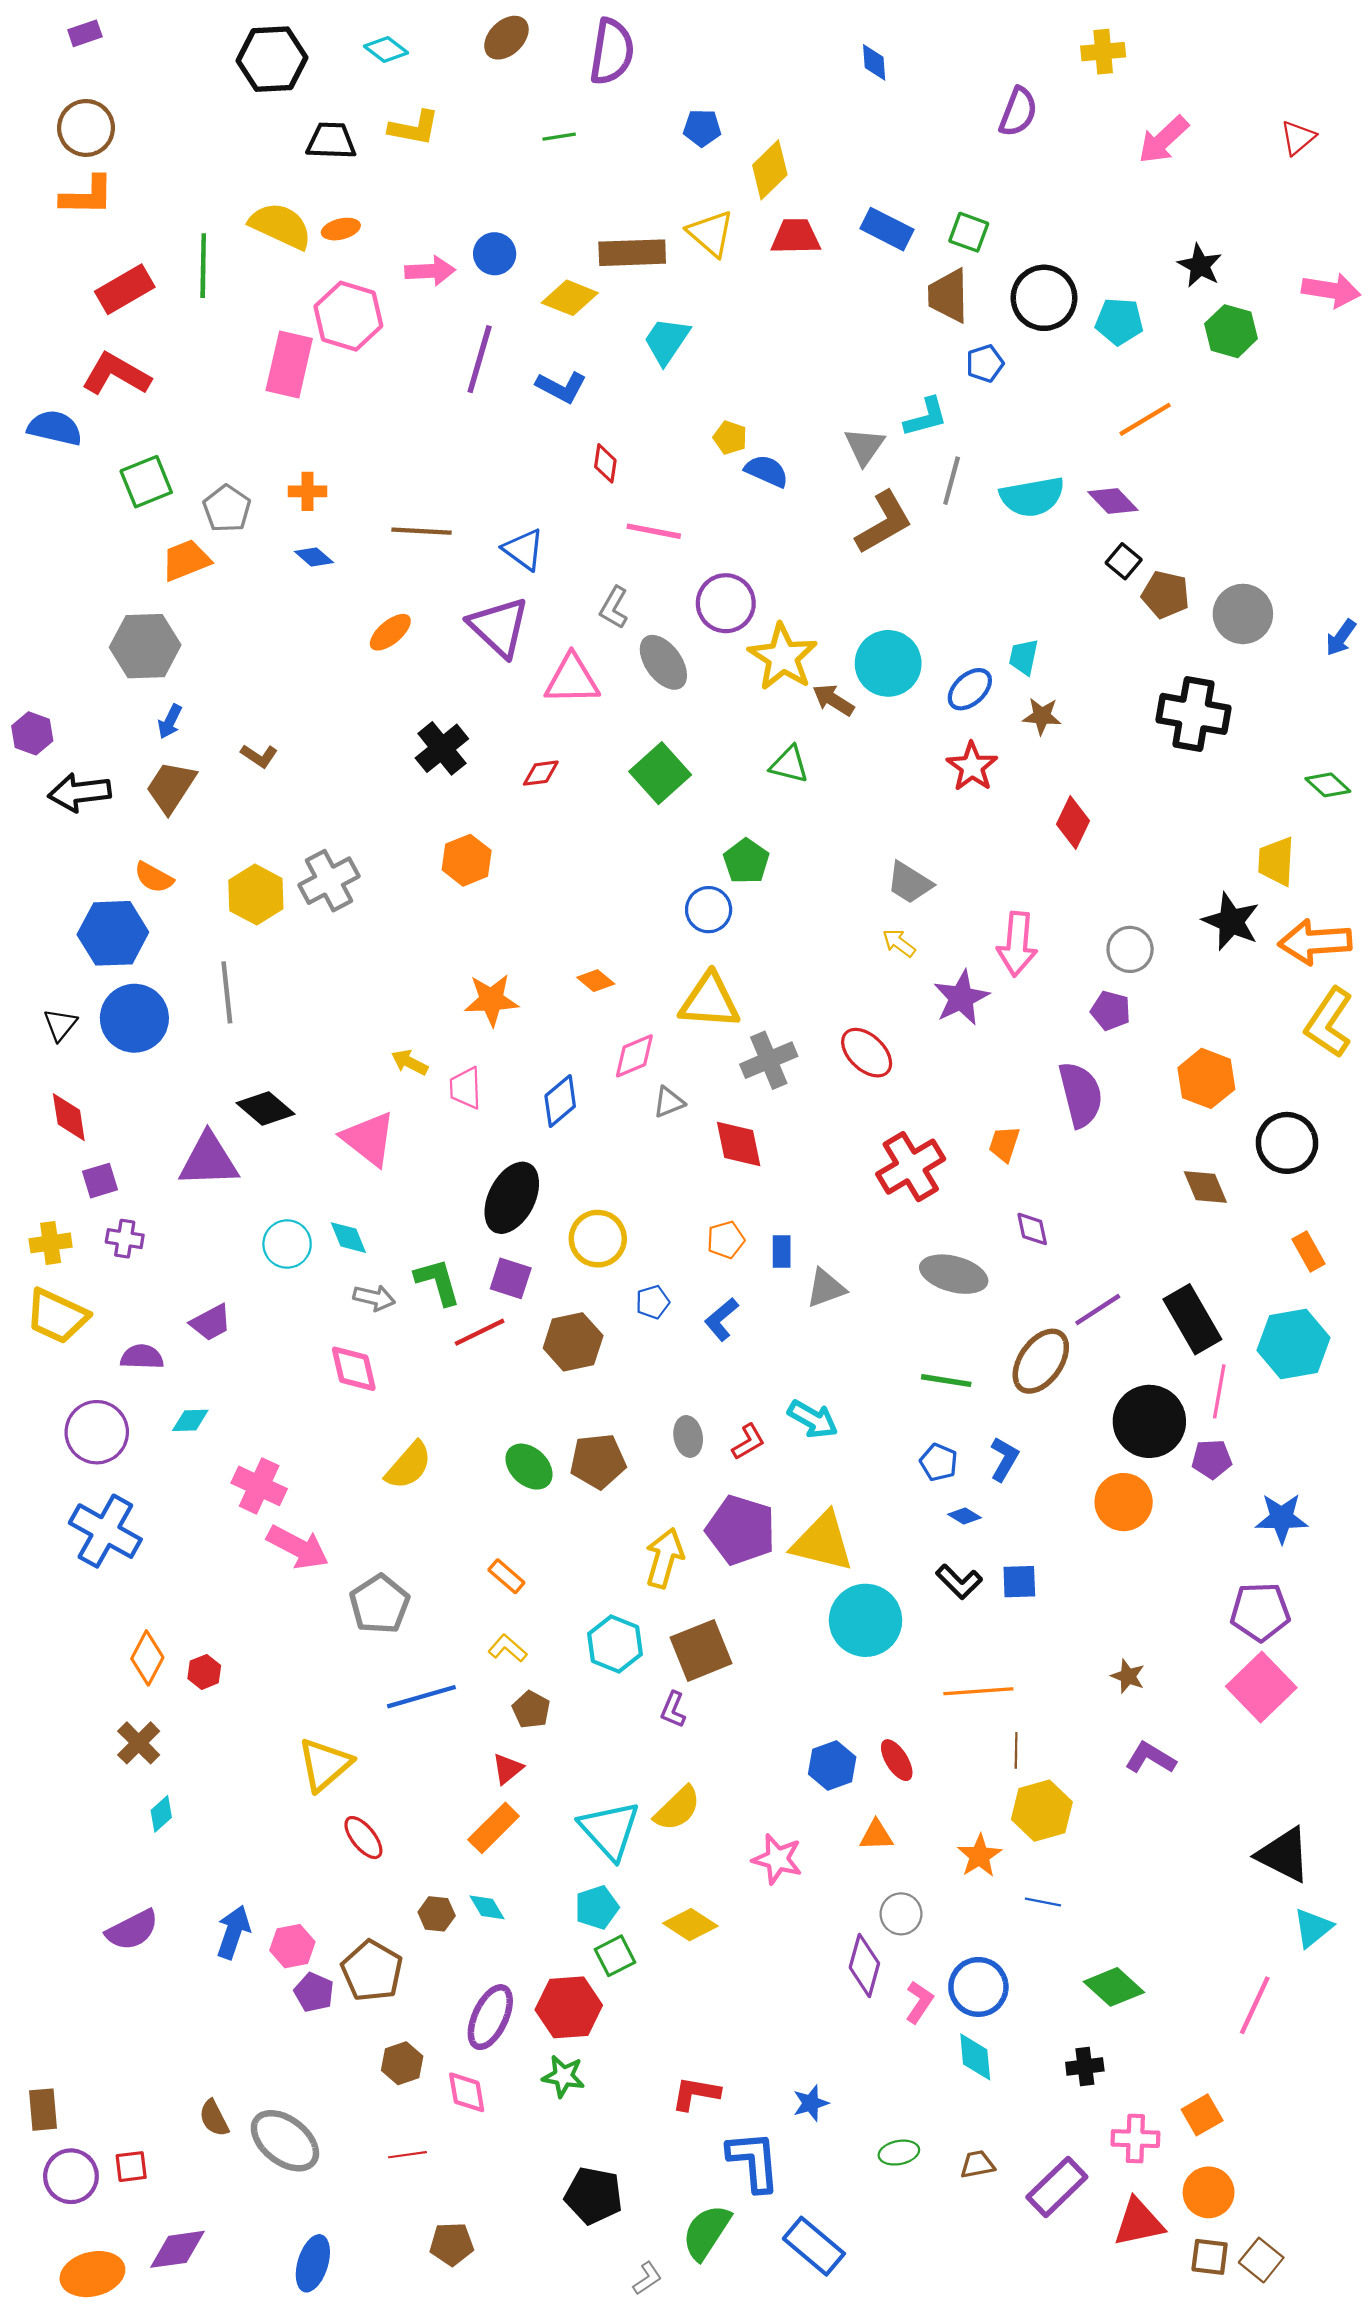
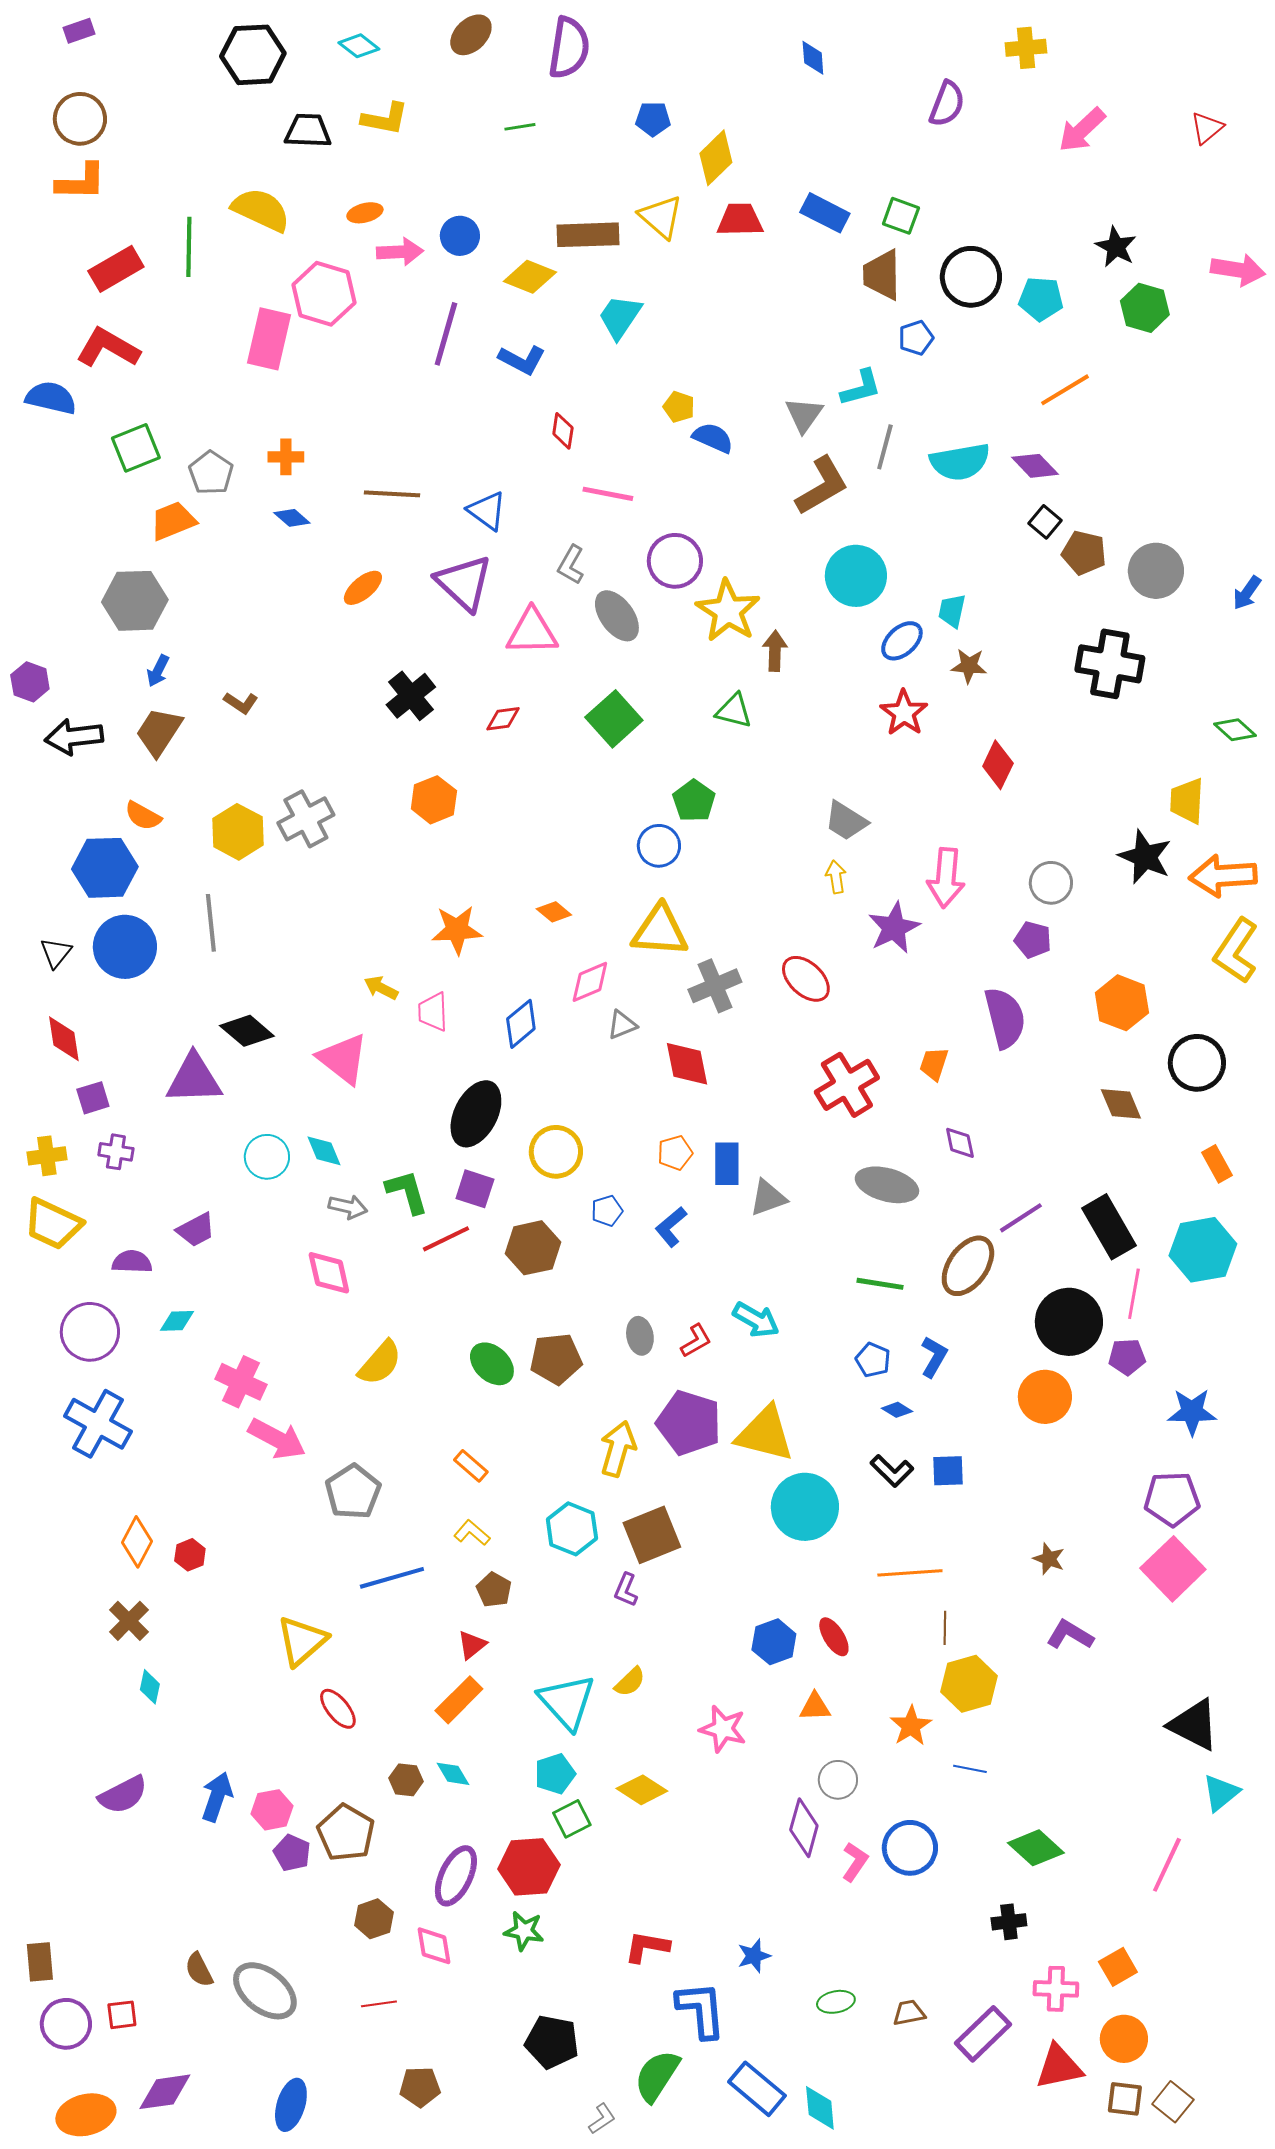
orange ellipse: (341, 229) -> (365, 213), moved
cyan circle: (888, 663) -> (856, 576), moved
brown arrow: (833, 700) -> (775, 651), turned 60
yellow arrow: (899, 943) -> (836, 877), turned 44
blue rectangle: (782, 1252) -> (727, 1164), size x1.4
yellow semicircle: (677, 1808) -> (630, 1682), size x0.7
cyan diamond: (161, 1814) -> (150, 1687), turned -36
cyan diamond: (975, 2057) -> (820, 2108), moved

